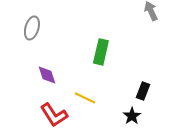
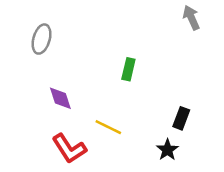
green rectangle: (101, 52) -> (128, 69), size x0.7

